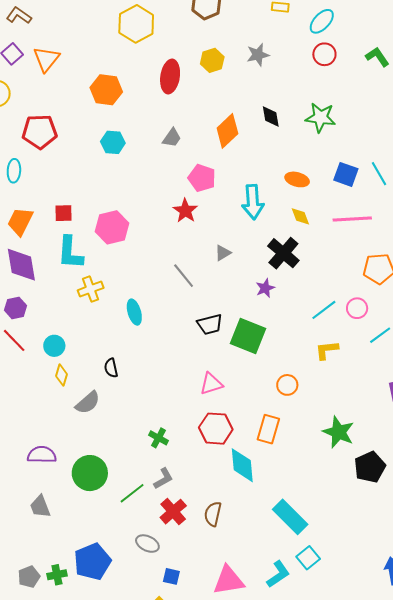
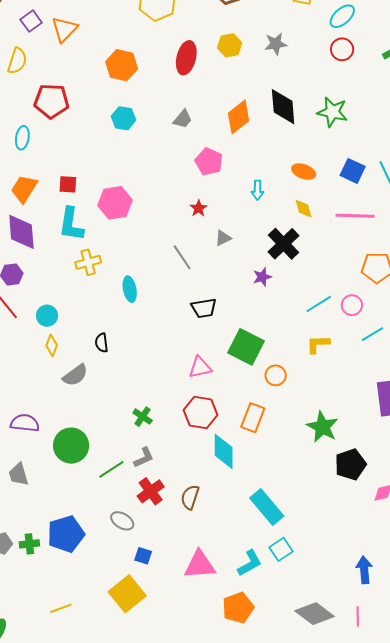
black diamond: (271, 117) -> (283, 107), size x1.6
cyan arrow: (253, 202) -> (258, 190), size x0.6
red star: (185, 211) -> (198, 208), moved, size x0.7
green square: (248, 336) -> (246, 347), moved

